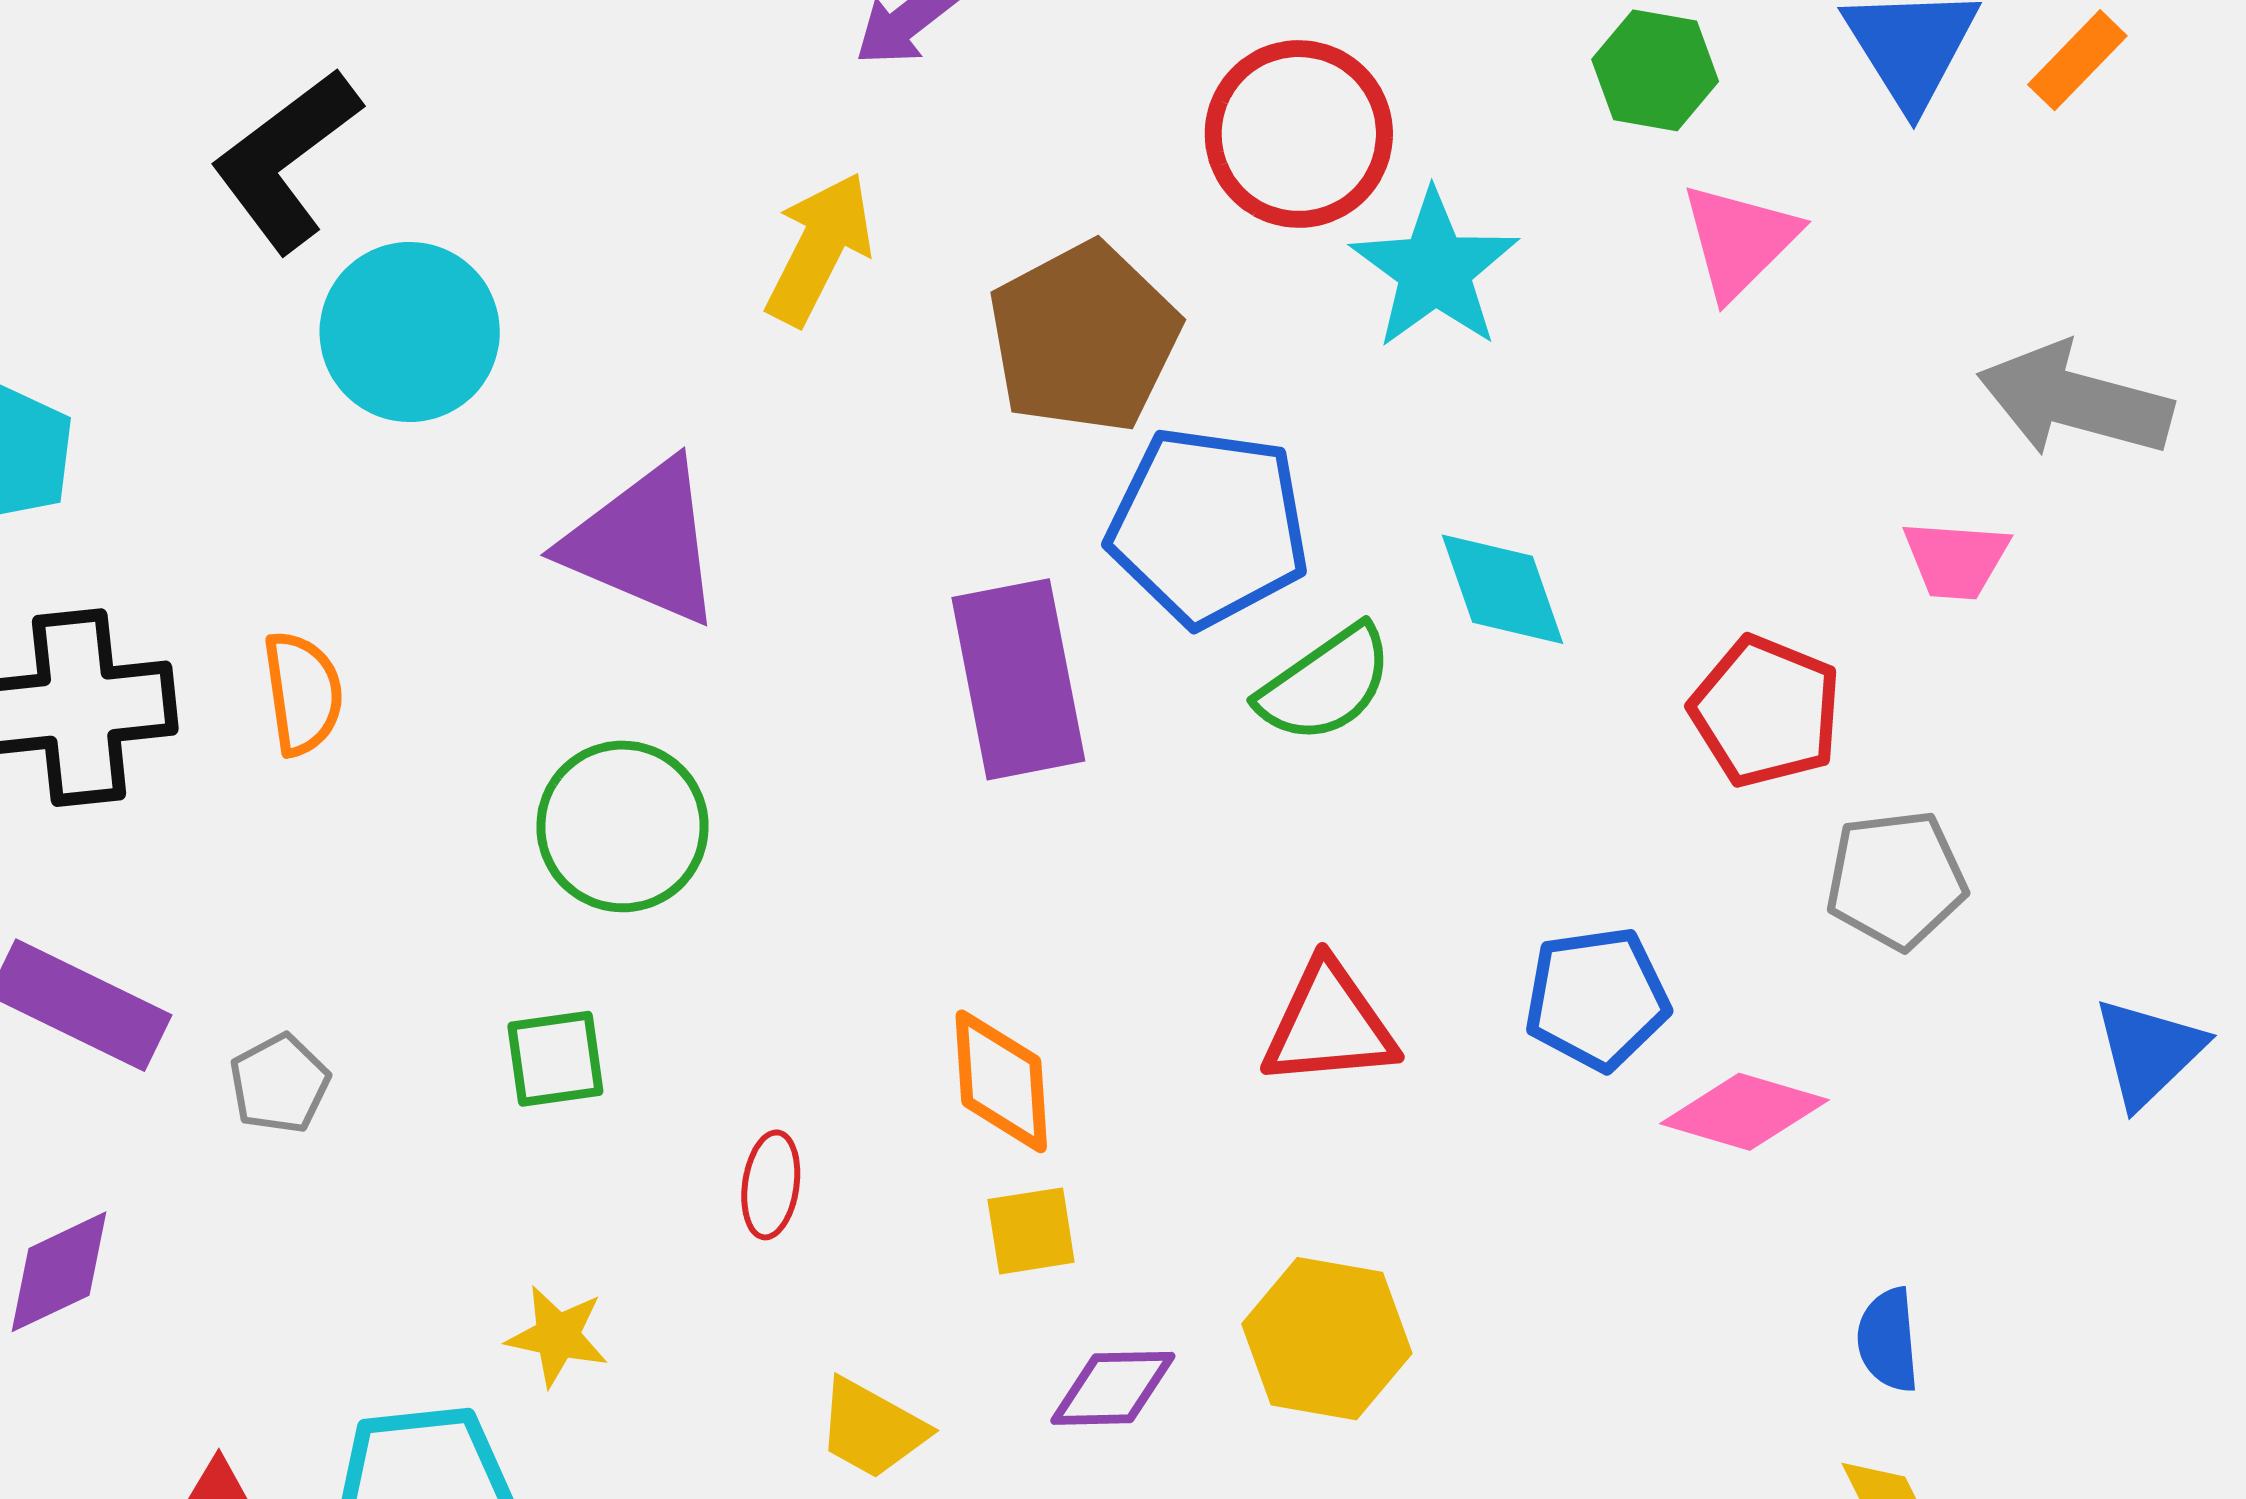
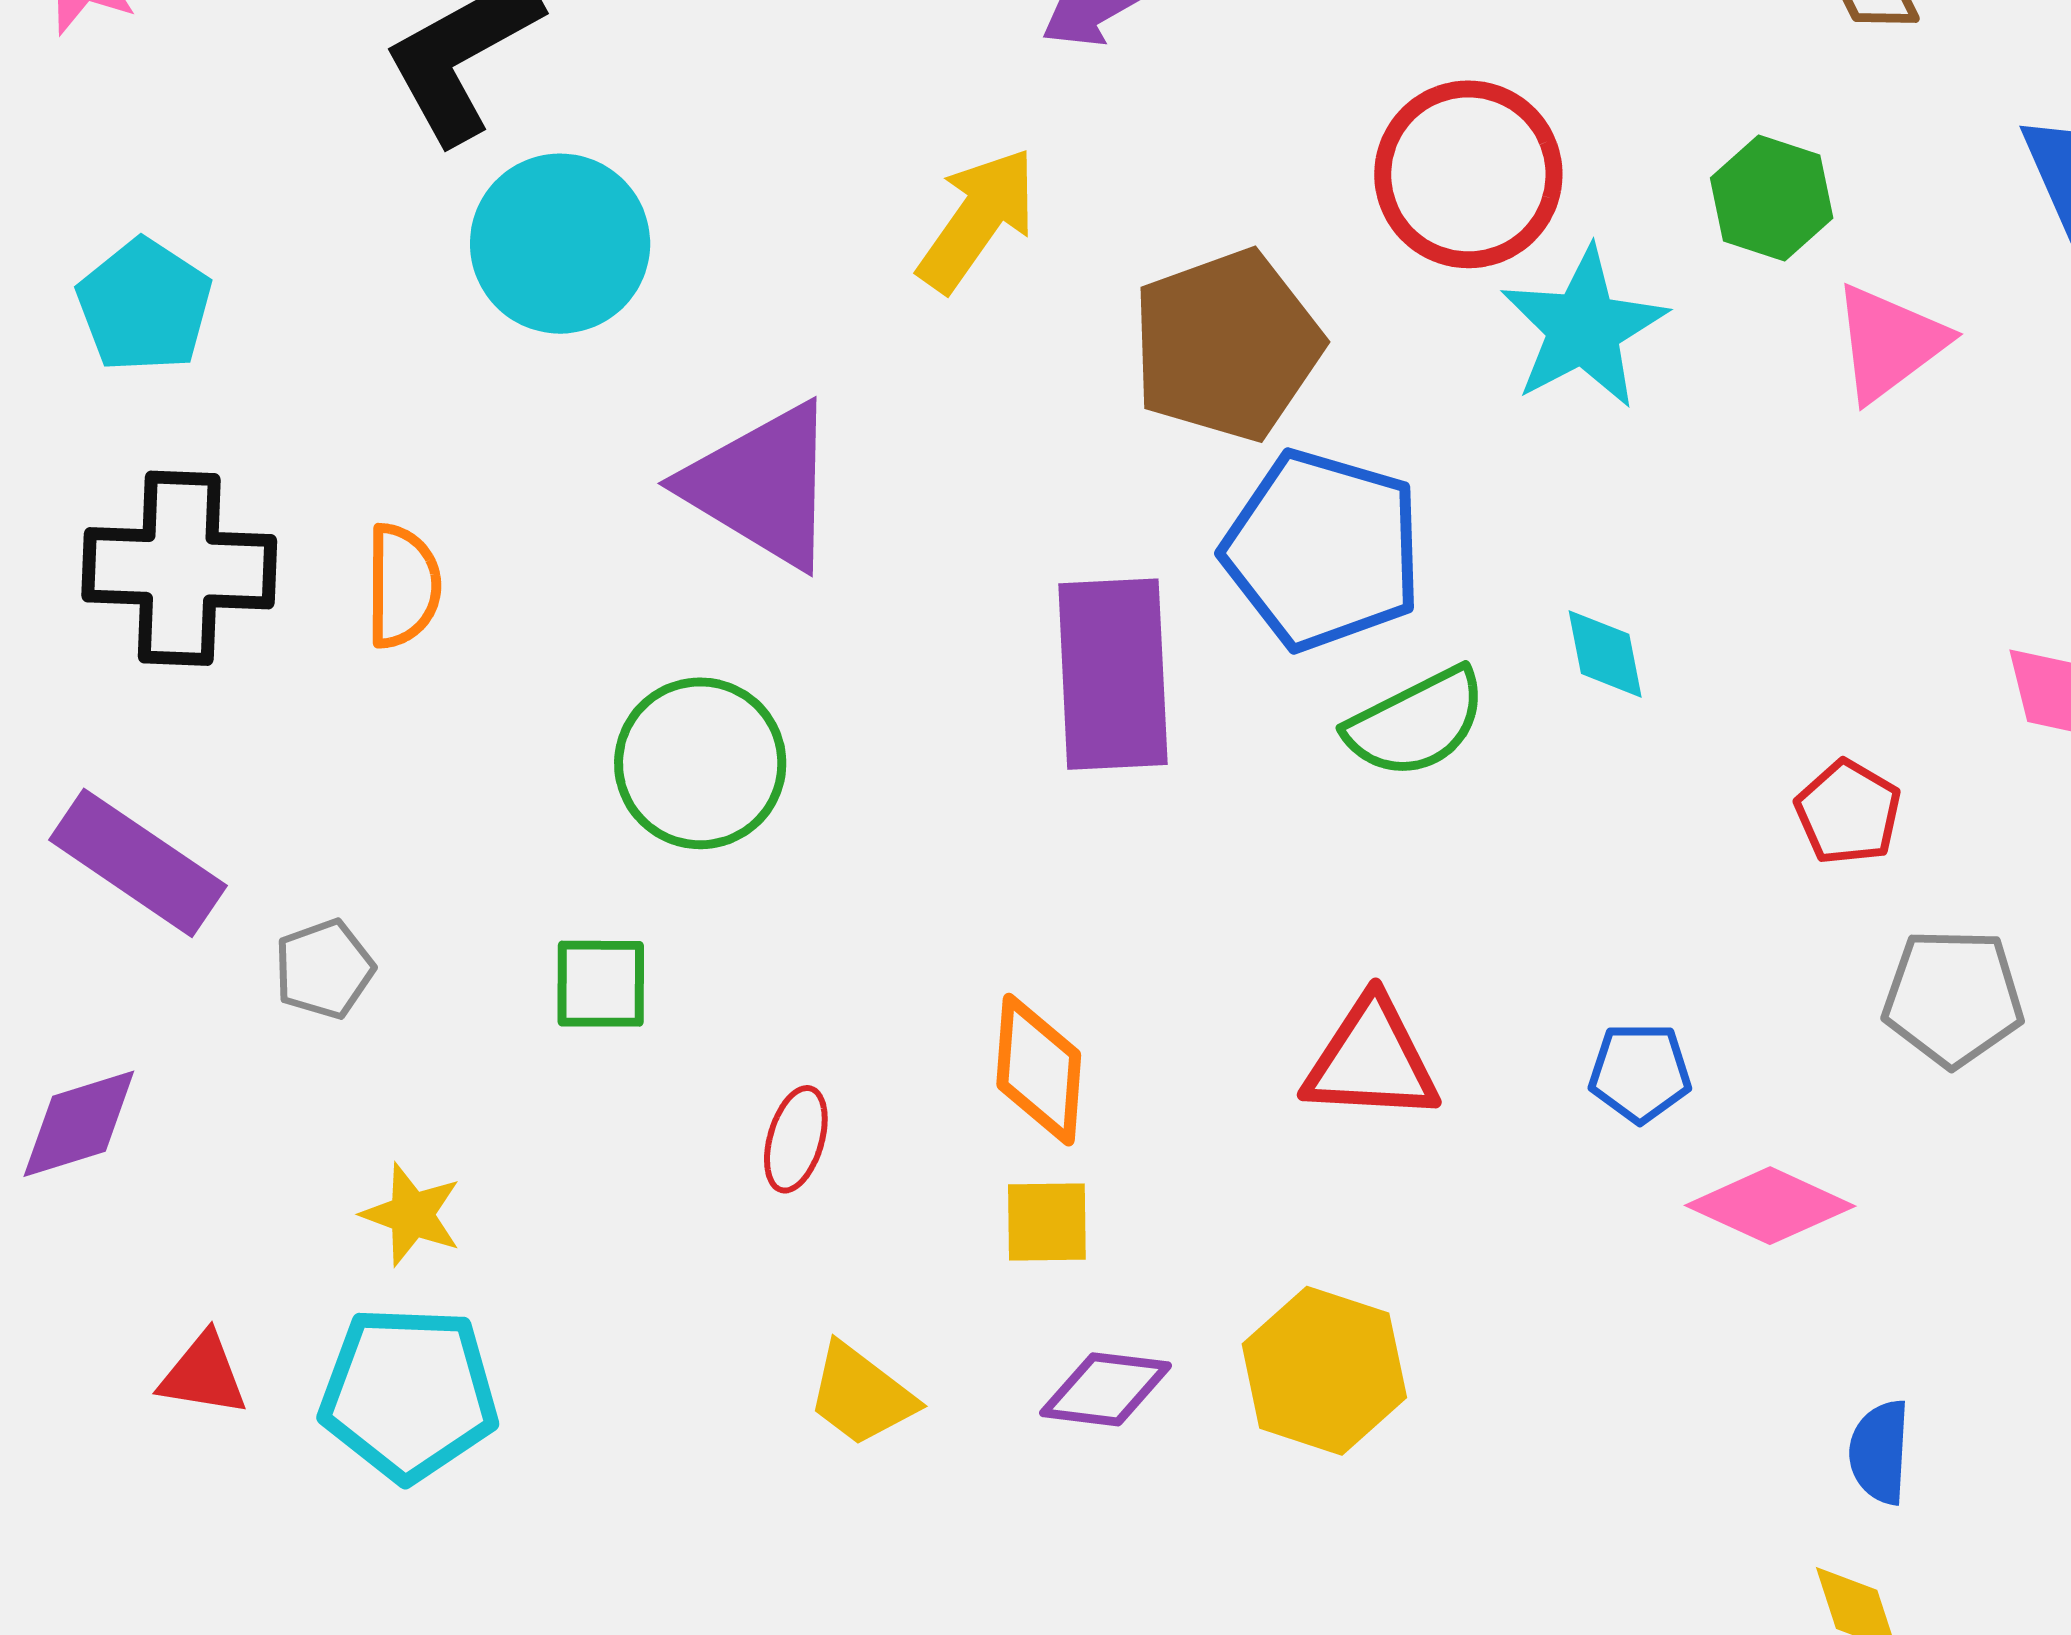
green hexagon: (1655, 70) -> (1772, 198), moved
cyan diamond: (1503, 589) -> (1605, 654), size x0.7
red pentagon: (1766, 711) -> (1848, 812), size x0.7
blue pentagon: (1597, 999) -> (1640, 1073), size x0.7
yellow star: (557, 1336) -> (412, 1215), moved

